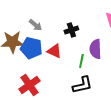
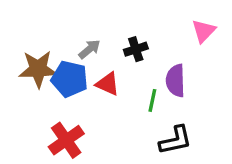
gray arrow: (35, 25) -> (89, 49), moved, turned -80
black L-shape: (82, 85) -> (176, 140), moved

